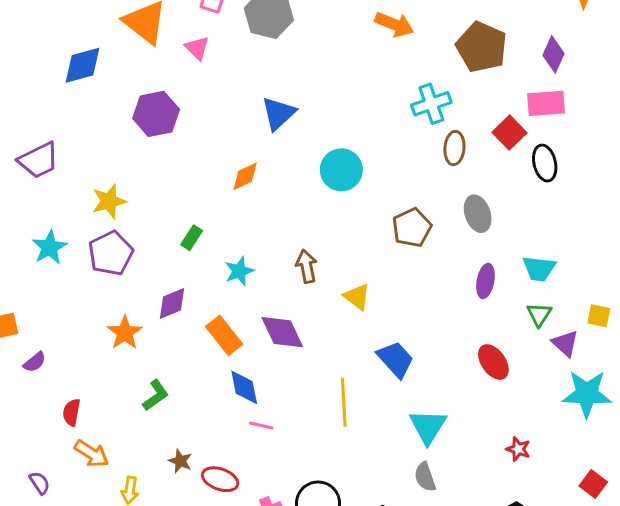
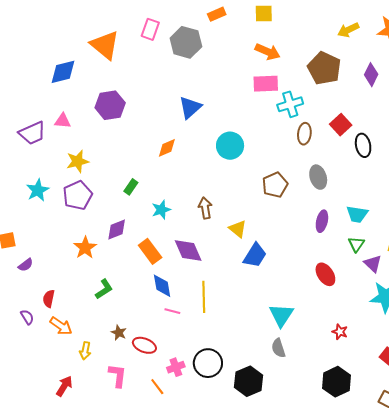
pink triangle: (197, 48) -> (63, 121), moved, turned -42
pink rectangle: (546, 103) -> (266, 84), moved
blue trapezoid: (396, 359) -> (255, 255), moved, turned 72
yellow line: (344, 402) -> (204, 297), moved
purple semicircle: (40, 483) -> (27, 317), moved

